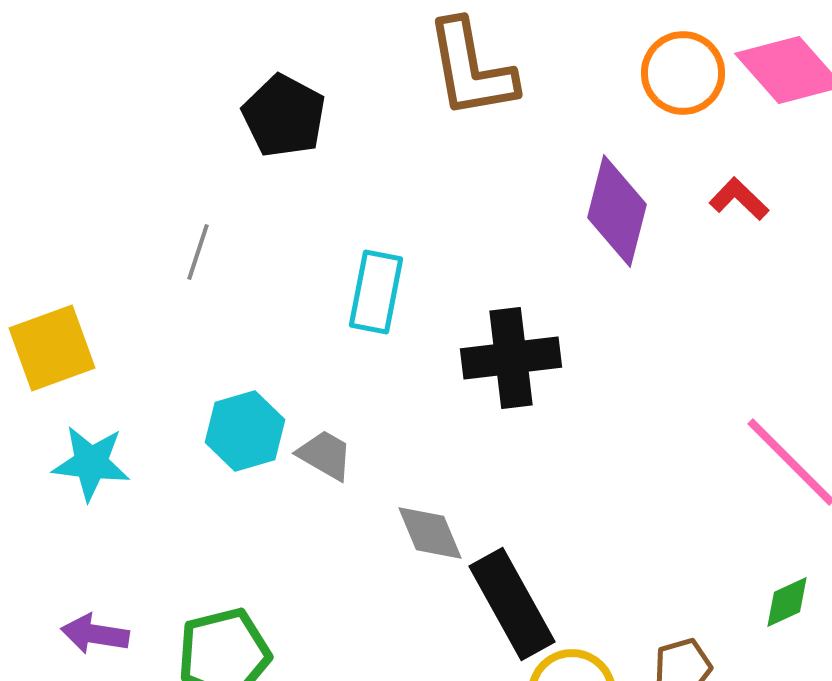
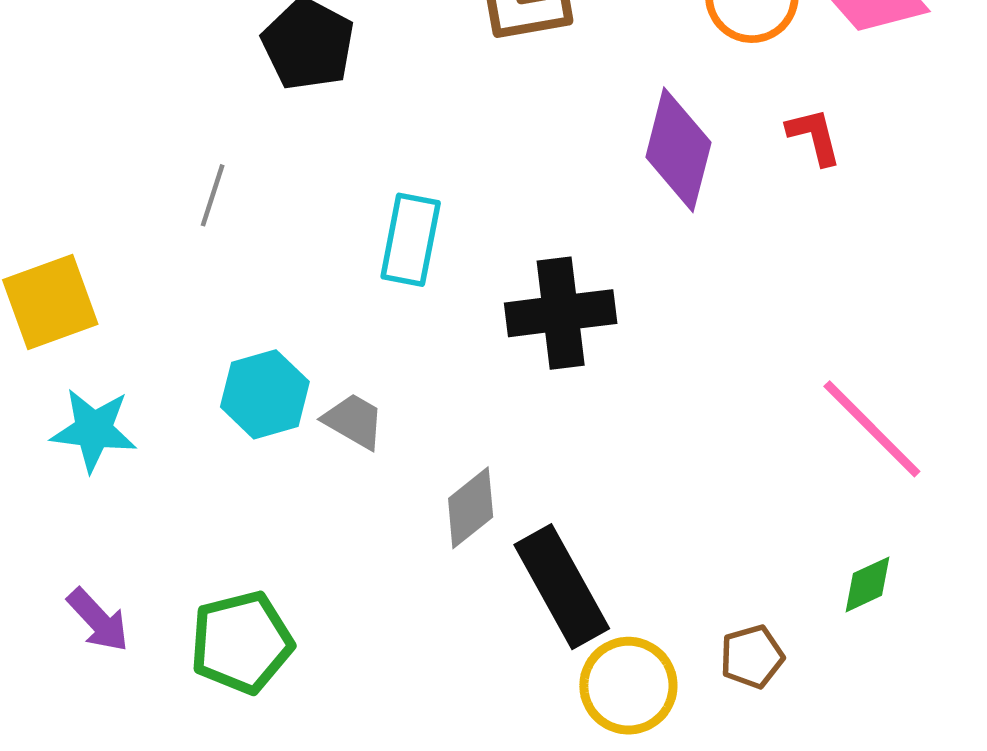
red L-shape: (739, 199) -> (814, 136), turned 32
gray diamond: (430, 533) -> (471, 508), turned 74
purple arrow: (95, 634) -> (98, 620), turned -142

